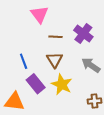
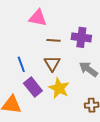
pink triangle: (39, 14) -> (38, 18), turned -42
purple cross: (83, 33) -> (81, 37), turned -30

